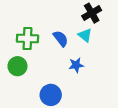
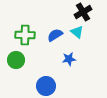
blue semicircle: (61, 39) -> (55, 35), turned -84

